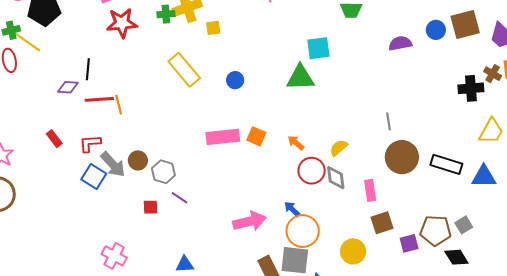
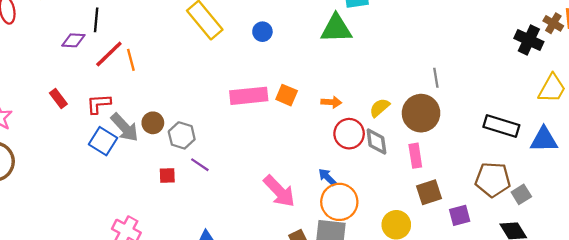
black cross: (471, 88) -> (529, 40), turned 30
red line: (99, 99) -> (109, 54), turned -40
orange arrow: (296, 143) -> (331, 102), turned 144
brown circle: (402, 157) -> (421, 113), moved
pink arrow: (250, 221) -> (279, 191), turned 60
brown pentagon: (435, 230) -> (493, 180), moved

